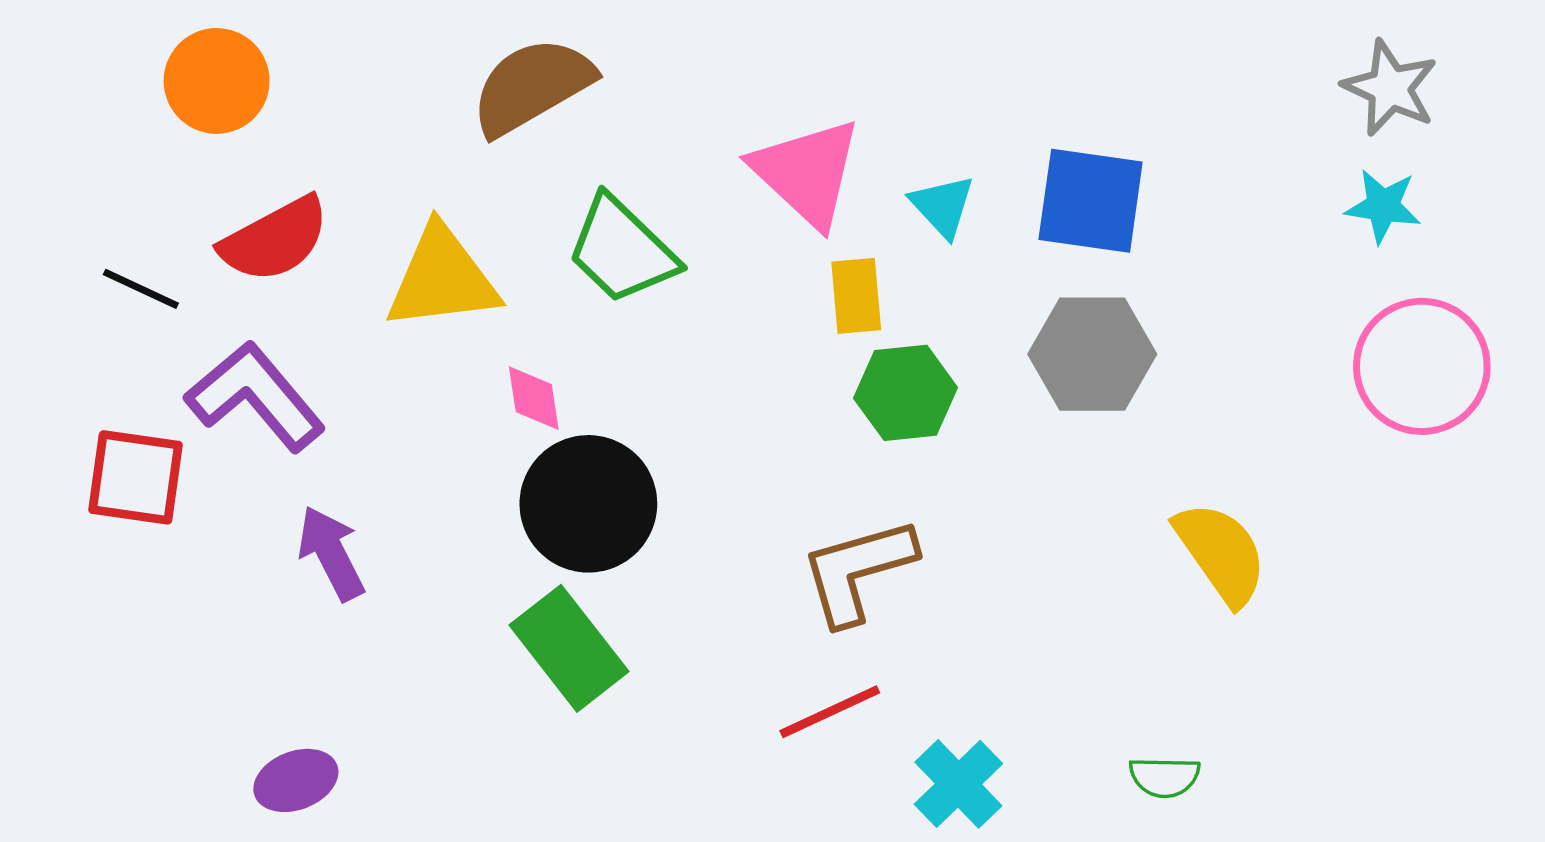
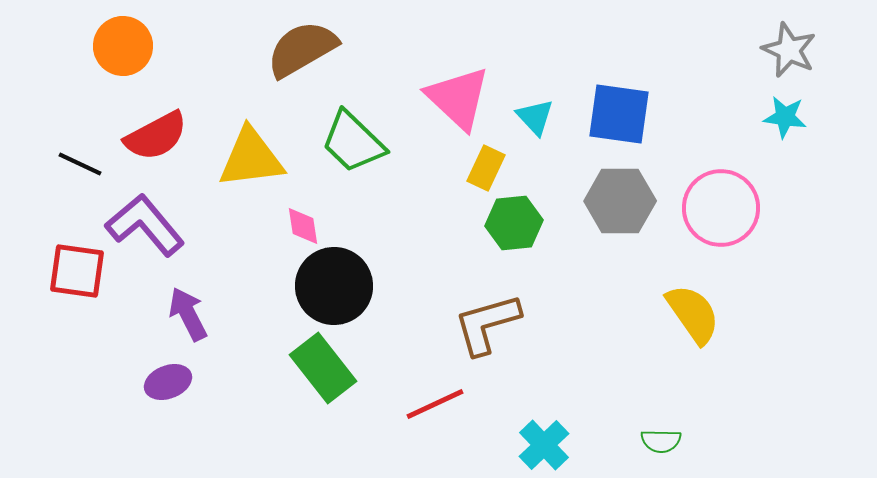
yellow rectangle: (856, 296) -> (486, 168), turned 30
pink circle: (1422, 366) -> (721, 208), moved
red line: (830, 712) -> (435, 404), moved
purple ellipse: (296, 780) -> (168, 382), moved

